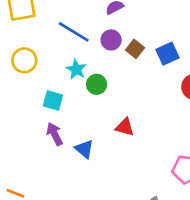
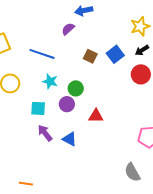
purple circle: (111, 40) -> (67, 104), moved
green circle: (97, 84) -> (76, 88), moved

